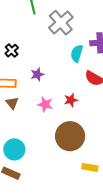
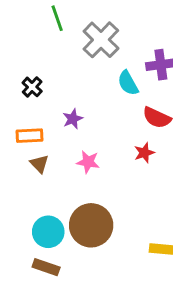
cyan semicircle: (77, 53) -> (128, 83), turned -42
red star: (71, 100) -> (144, 153), moved
brown circle: (70, 136) -> (91, 225), moved

